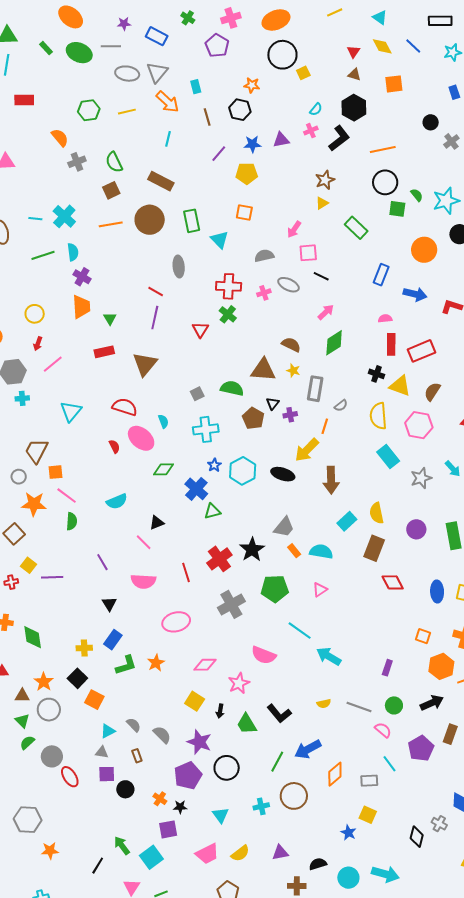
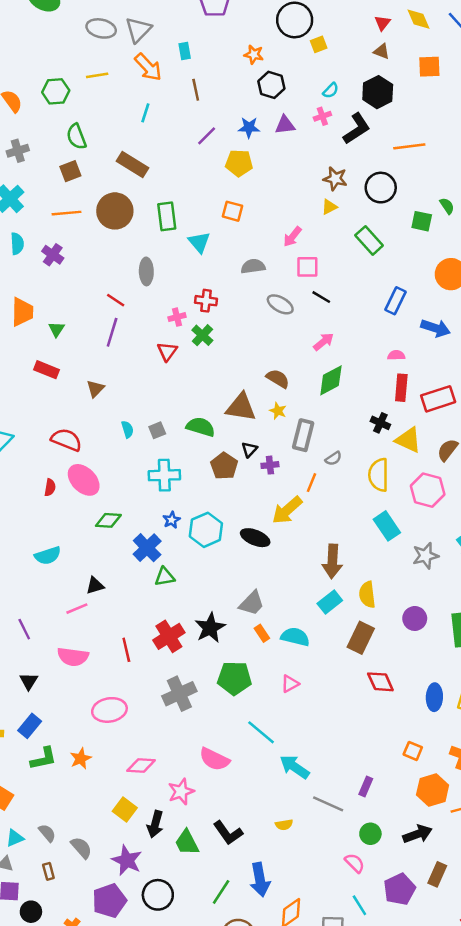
green hexagon: (89, 110) -> (56, 91), moved
black hexagon: (240, 110) -> (271, 85), moved
gray cross: (77, 162) -> (18, 151), moved
brown star: (325, 180) -> (335, 179), turned 30
black circle: (385, 182) -> (381, 188), moved
purple cross: (82, 277) -> (53, 255), moved
red cross: (229, 286) -> (206, 301), size x0.7
pink cross: (264, 293) -> (177, 317), moved
red rectangle: (104, 352) -> (46, 370), turned 30
brown triangle: (145, 364) -> (95, 389), size x0.6
cyan semicircle: (163, 421) -> (127, 429), moved
red semicircle: (114, 446) -> (50, 487), turned 32
brown arrow: (331, 480) -> (332, 561), moved
pink line: (144, 542) -> (77, 609), turned -72
gray line: (359, 707) -> (328, 804), moved
black arrow: (220, 711) -> (155, 824), size x1.5
blue arrow: (308, 749) -> (260, 880), turned -76

